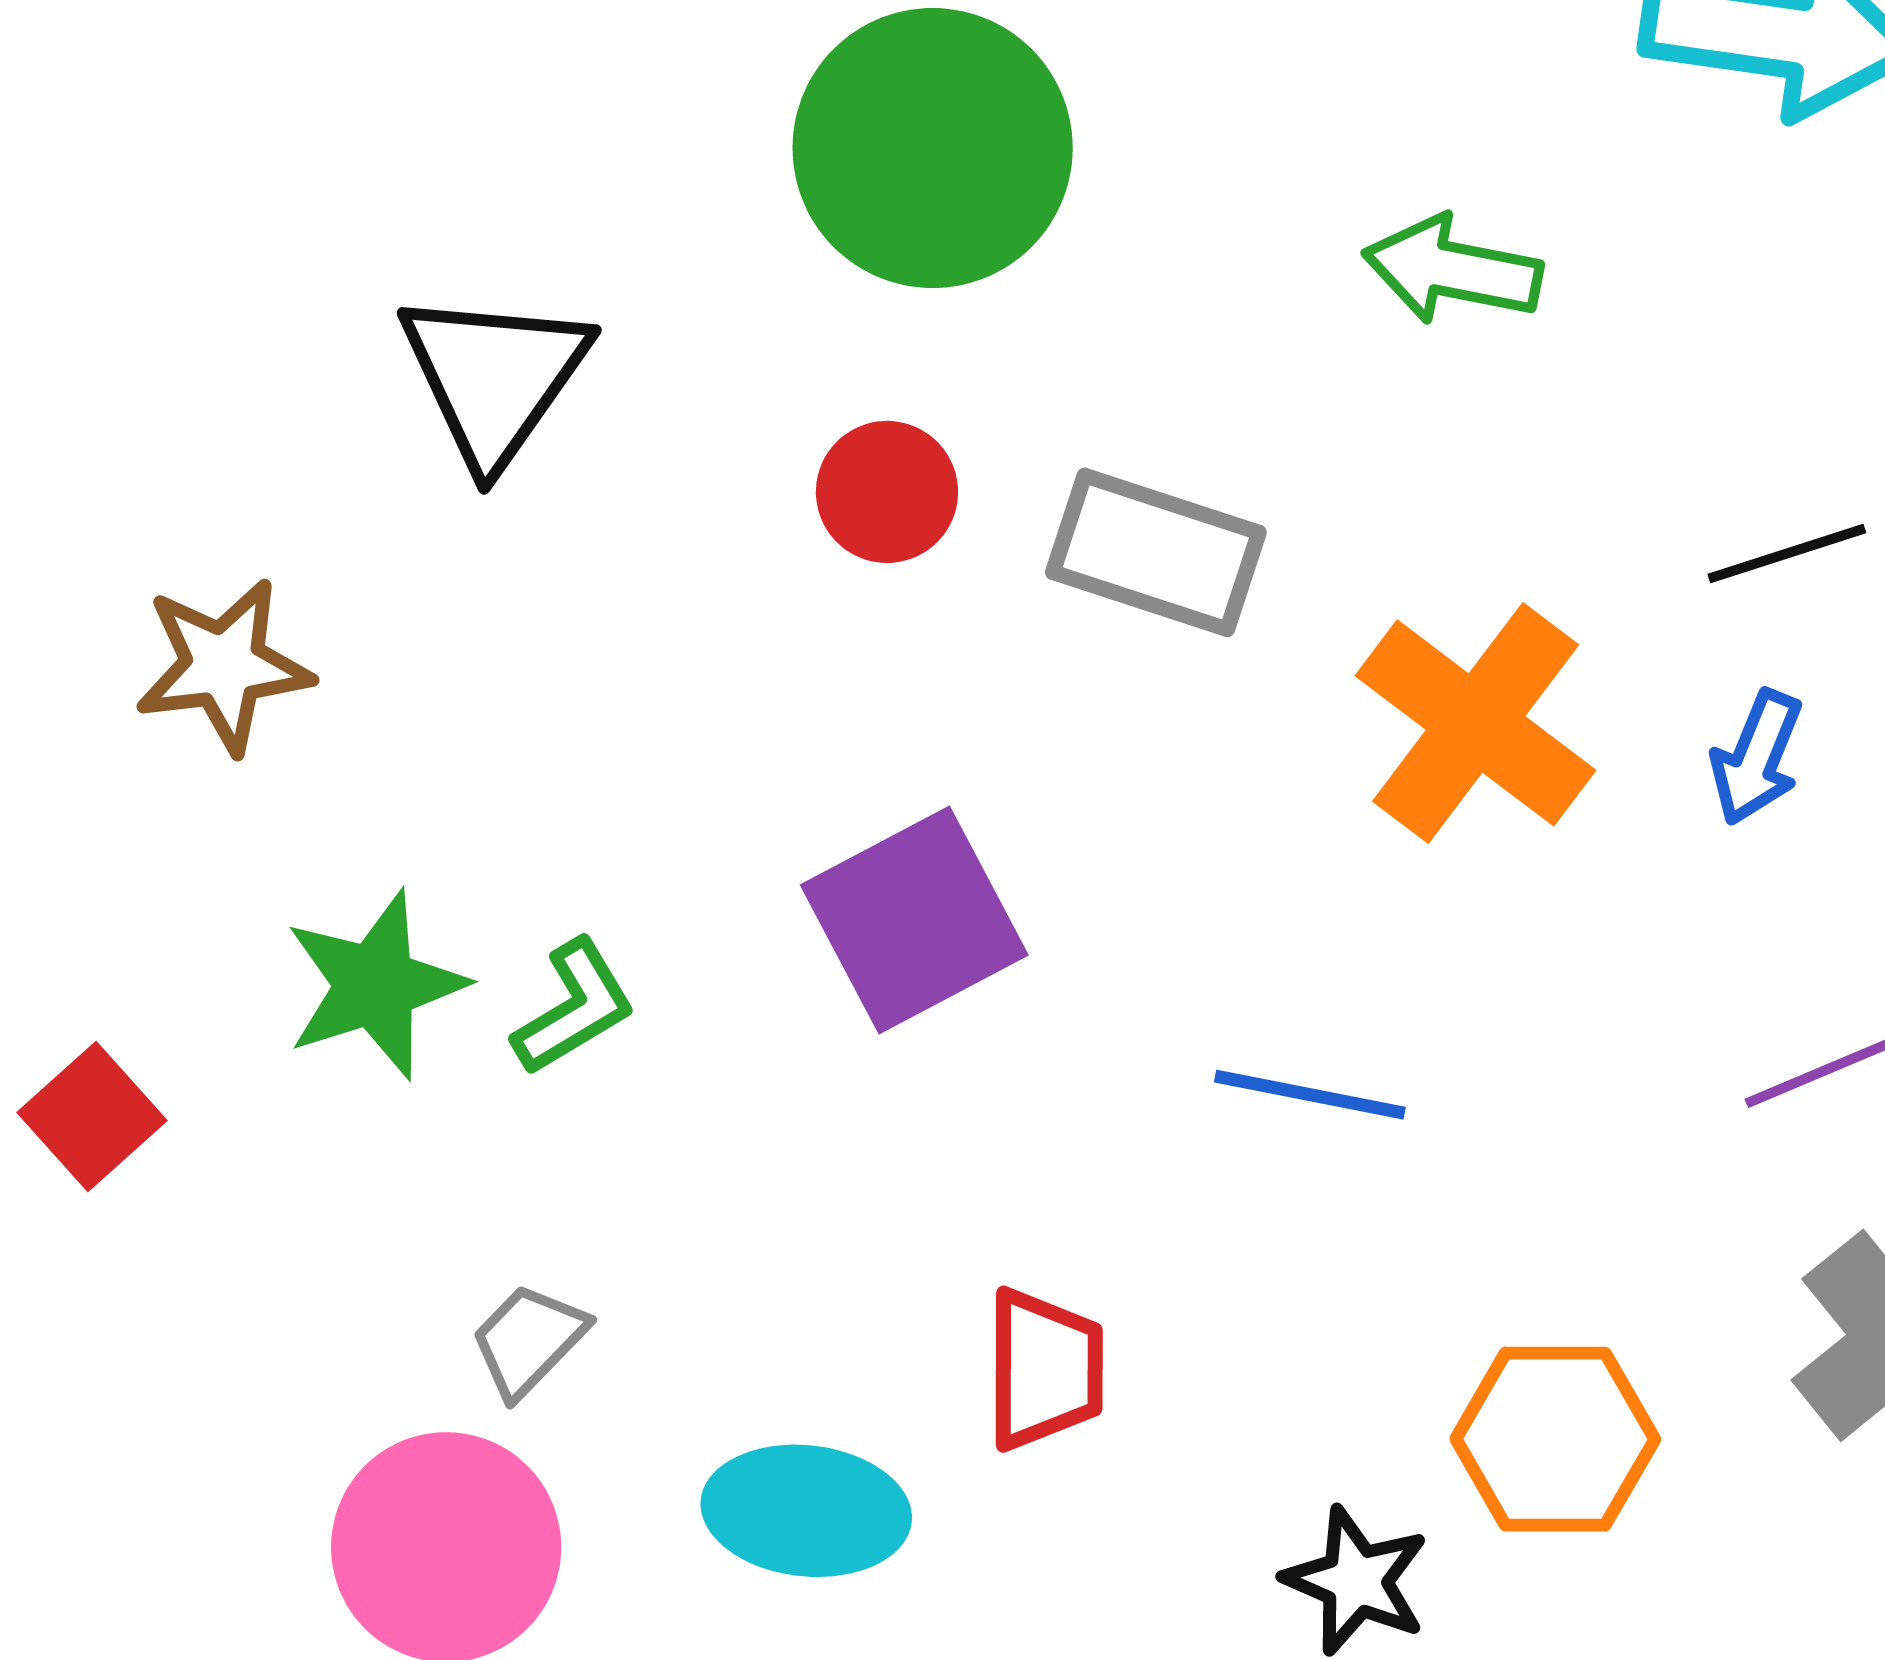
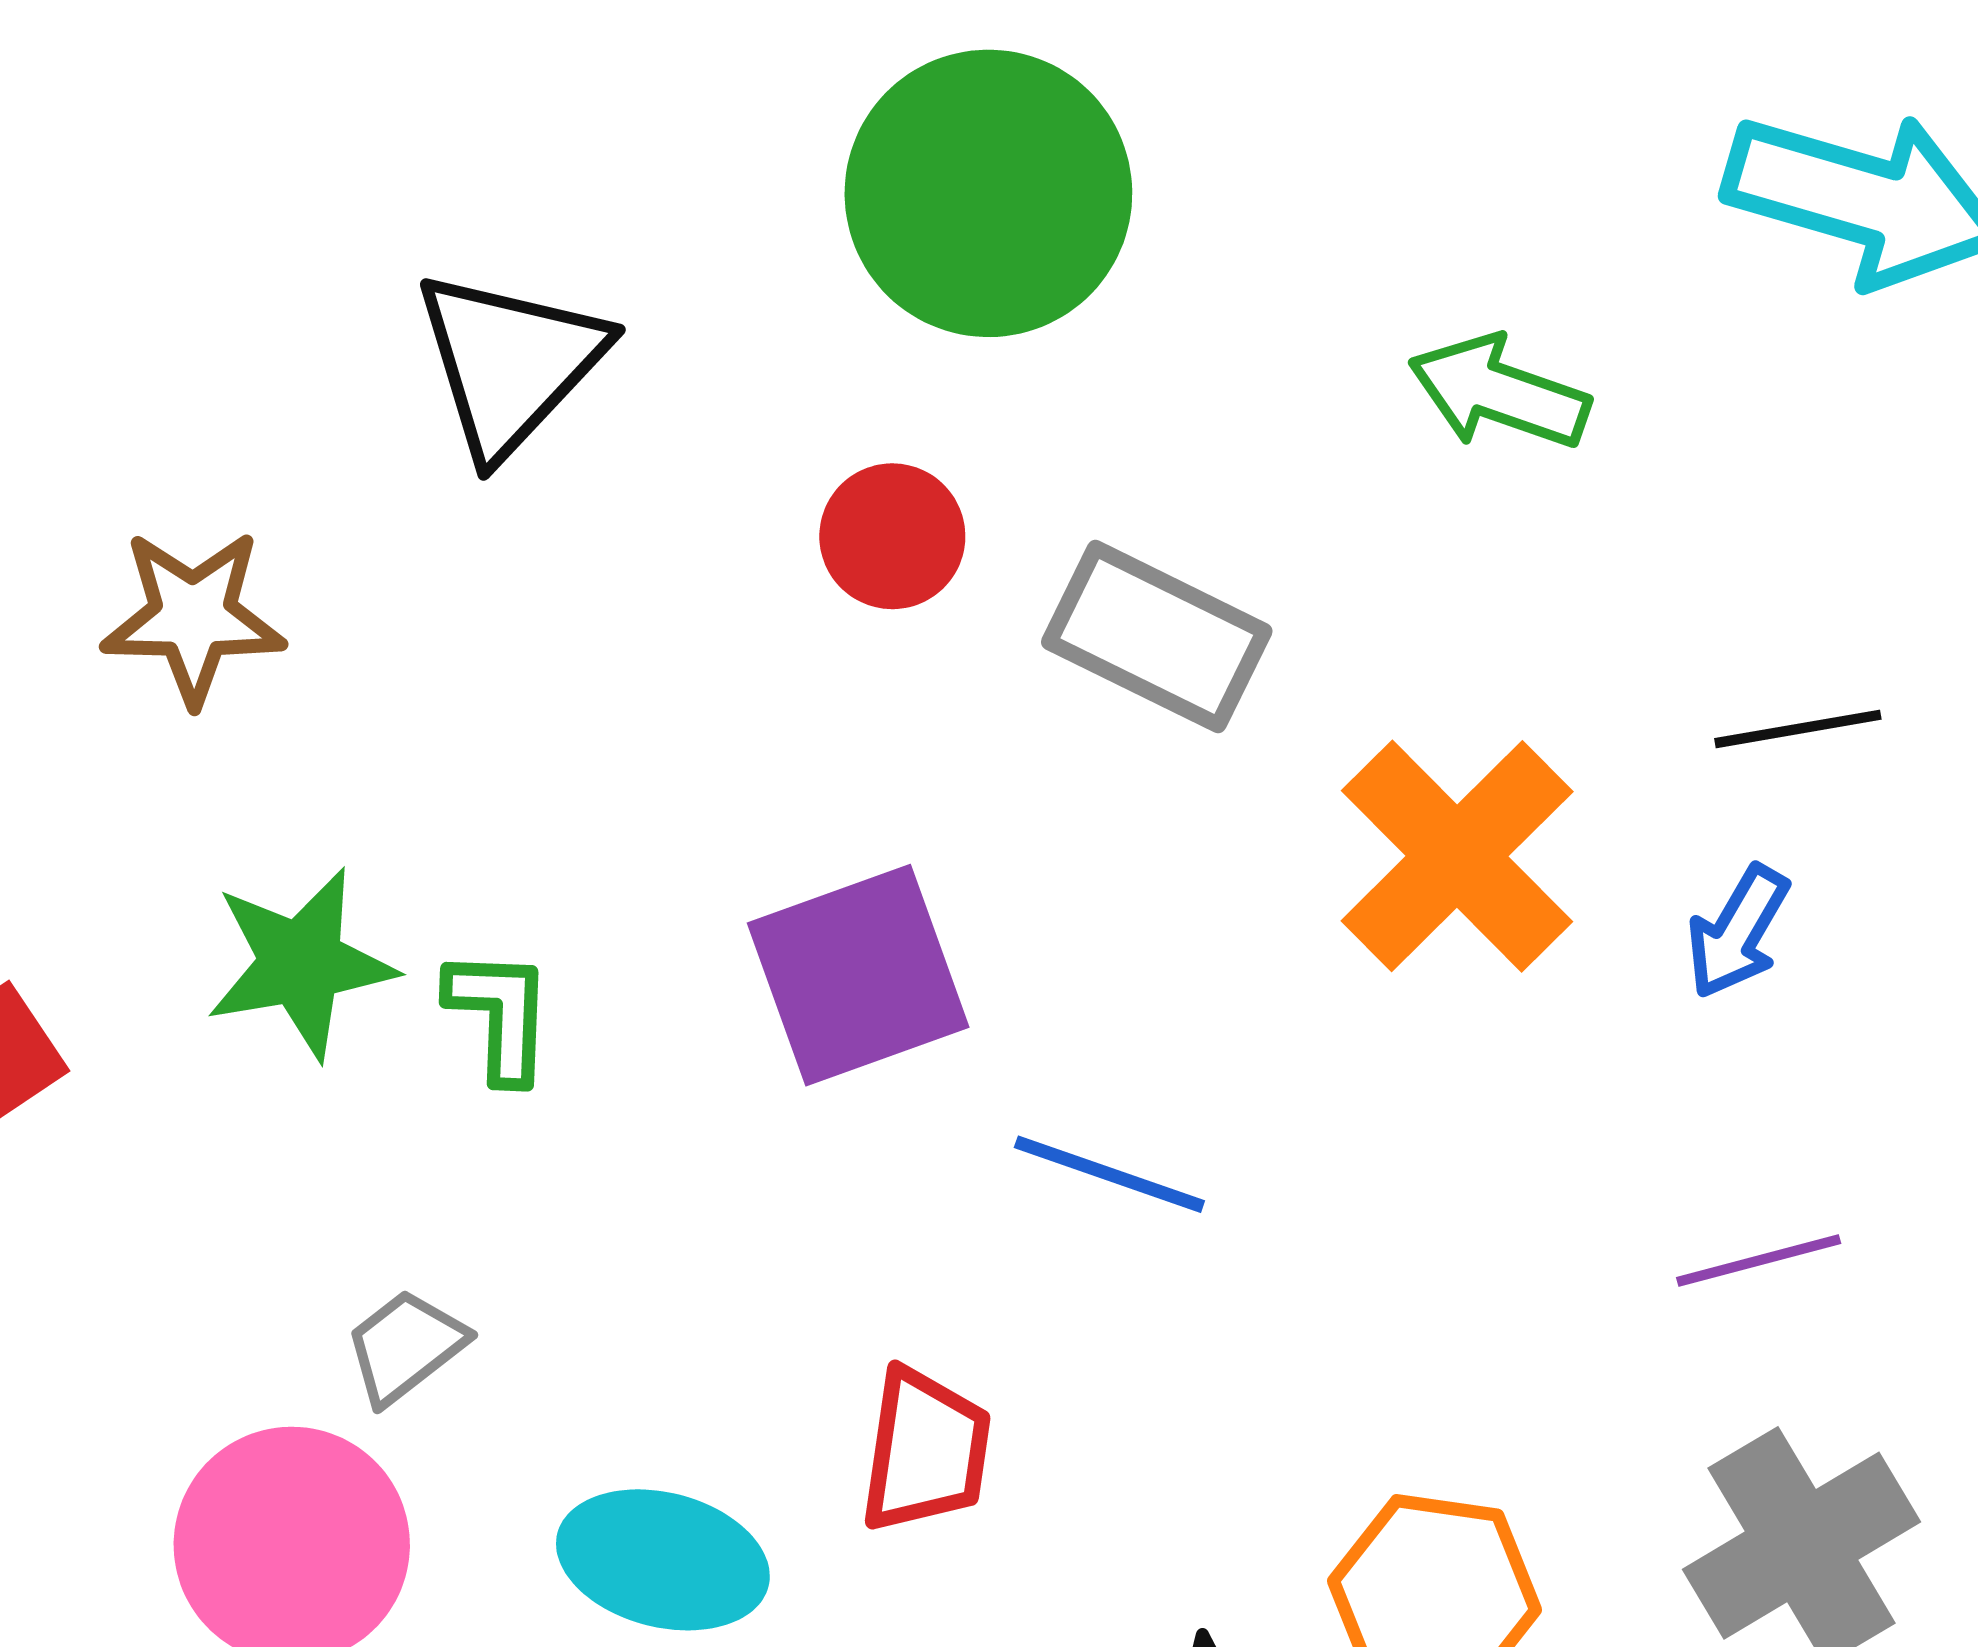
green L-shape: (574, 1007) -> (500, 1015), turned -65
blue line: (1310, 1095) -> (1109, 1174), moved

